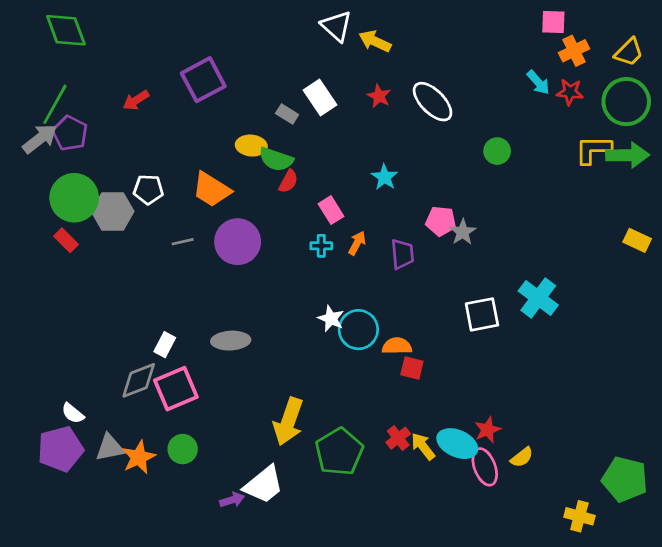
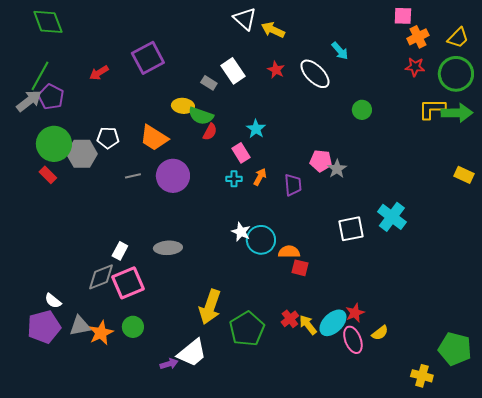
cyan arrow: (538, 82) -> (340, 51), moved
cyan star: (384, 177) -> (256, 129), moved
cyan ellipse: (457, 444) -> (333, 323), turned -68

